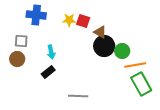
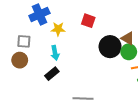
blue cross: (36, 15) -> (39, 14), turned -30
yellow star: (69, 20) -> (58, 29), moved
brown triangle: (100, 32) -> (128, 38), moved

